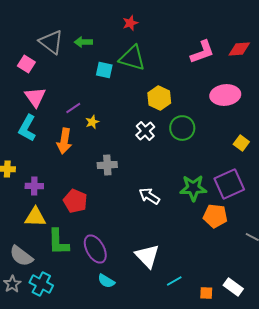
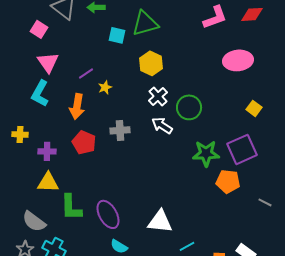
green triangle: (132, 58) -> (145, 23), turned -32
yellow hexagon: (159, 98) -> (151, 63), moved
green circle: (182, 128) -> (189, 107), moved
white arrow: (149, 196) -> (162, 125), moved
red pentagon: (75, 201) -> (84, 142), moved
white triangle: (147, 256) -> (160, 221), turned -40

